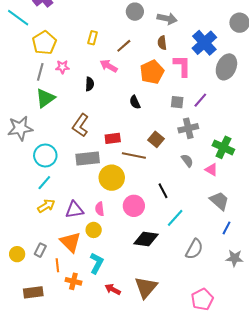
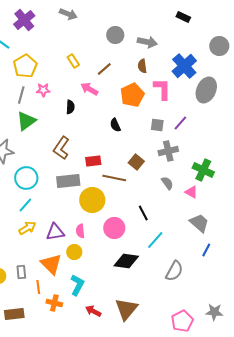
yellow rectangle: (93, 38) -> (73, 61), turned -48
gray rectangle: (40, 250) -> (21, 272), turned -32
gray star: (235, 258) -> (214, 312), moved

